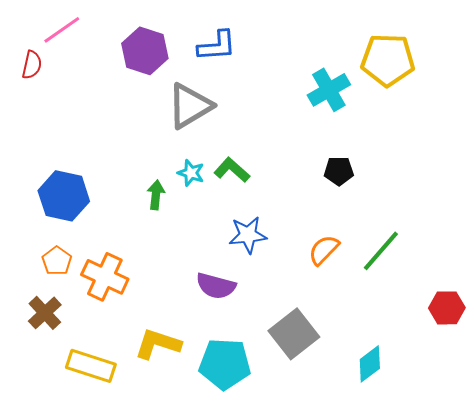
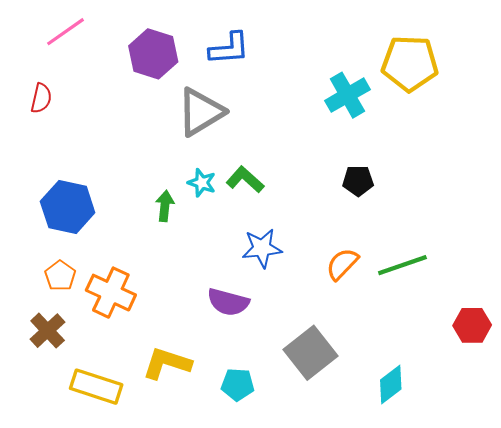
red semicircle: (32, 65) -> (41, 98), moved
green line: (381, 251) -> (402, 265), turned 30
cyan pentagon: (225, 364) -> (238, 384), size x0.6

